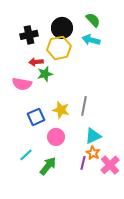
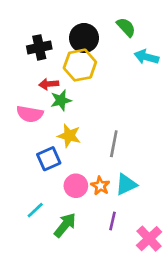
cyan arrow: (91, 40) -> (146, 57), moved
yellow star: (61, 110) -> (69, 136), moved
orange star: (93, 153) -> (100, 186), moved
pink cross: (110, 165) -> (149, 239), moved

